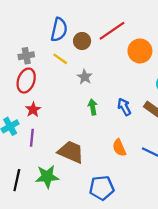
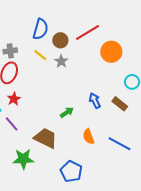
gray star: (85, 77) -> (61, 61), moved
green arrow: (93, 107) -> (67, 112), moved, turned 64
purple line: (32, 138) -> (12, 124), turned -49
blue pentagon: (102, 188) -> (71, 171), turned 30

